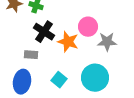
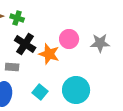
gray star: (107, 42) -> (100, 43), moved

